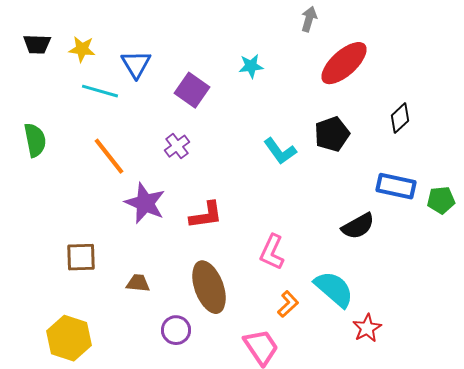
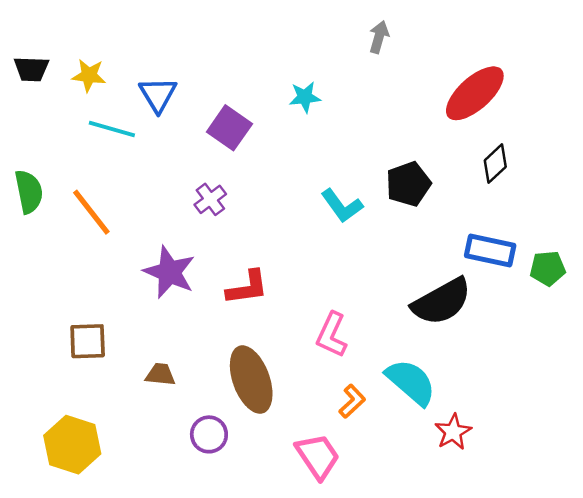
red ellipse: (344, 63) -> (475, 93), moved
orange line: (109, 156) -> (91, 212), moved
black semicircle: (358, 226) -> (442, 302), size x1.4

